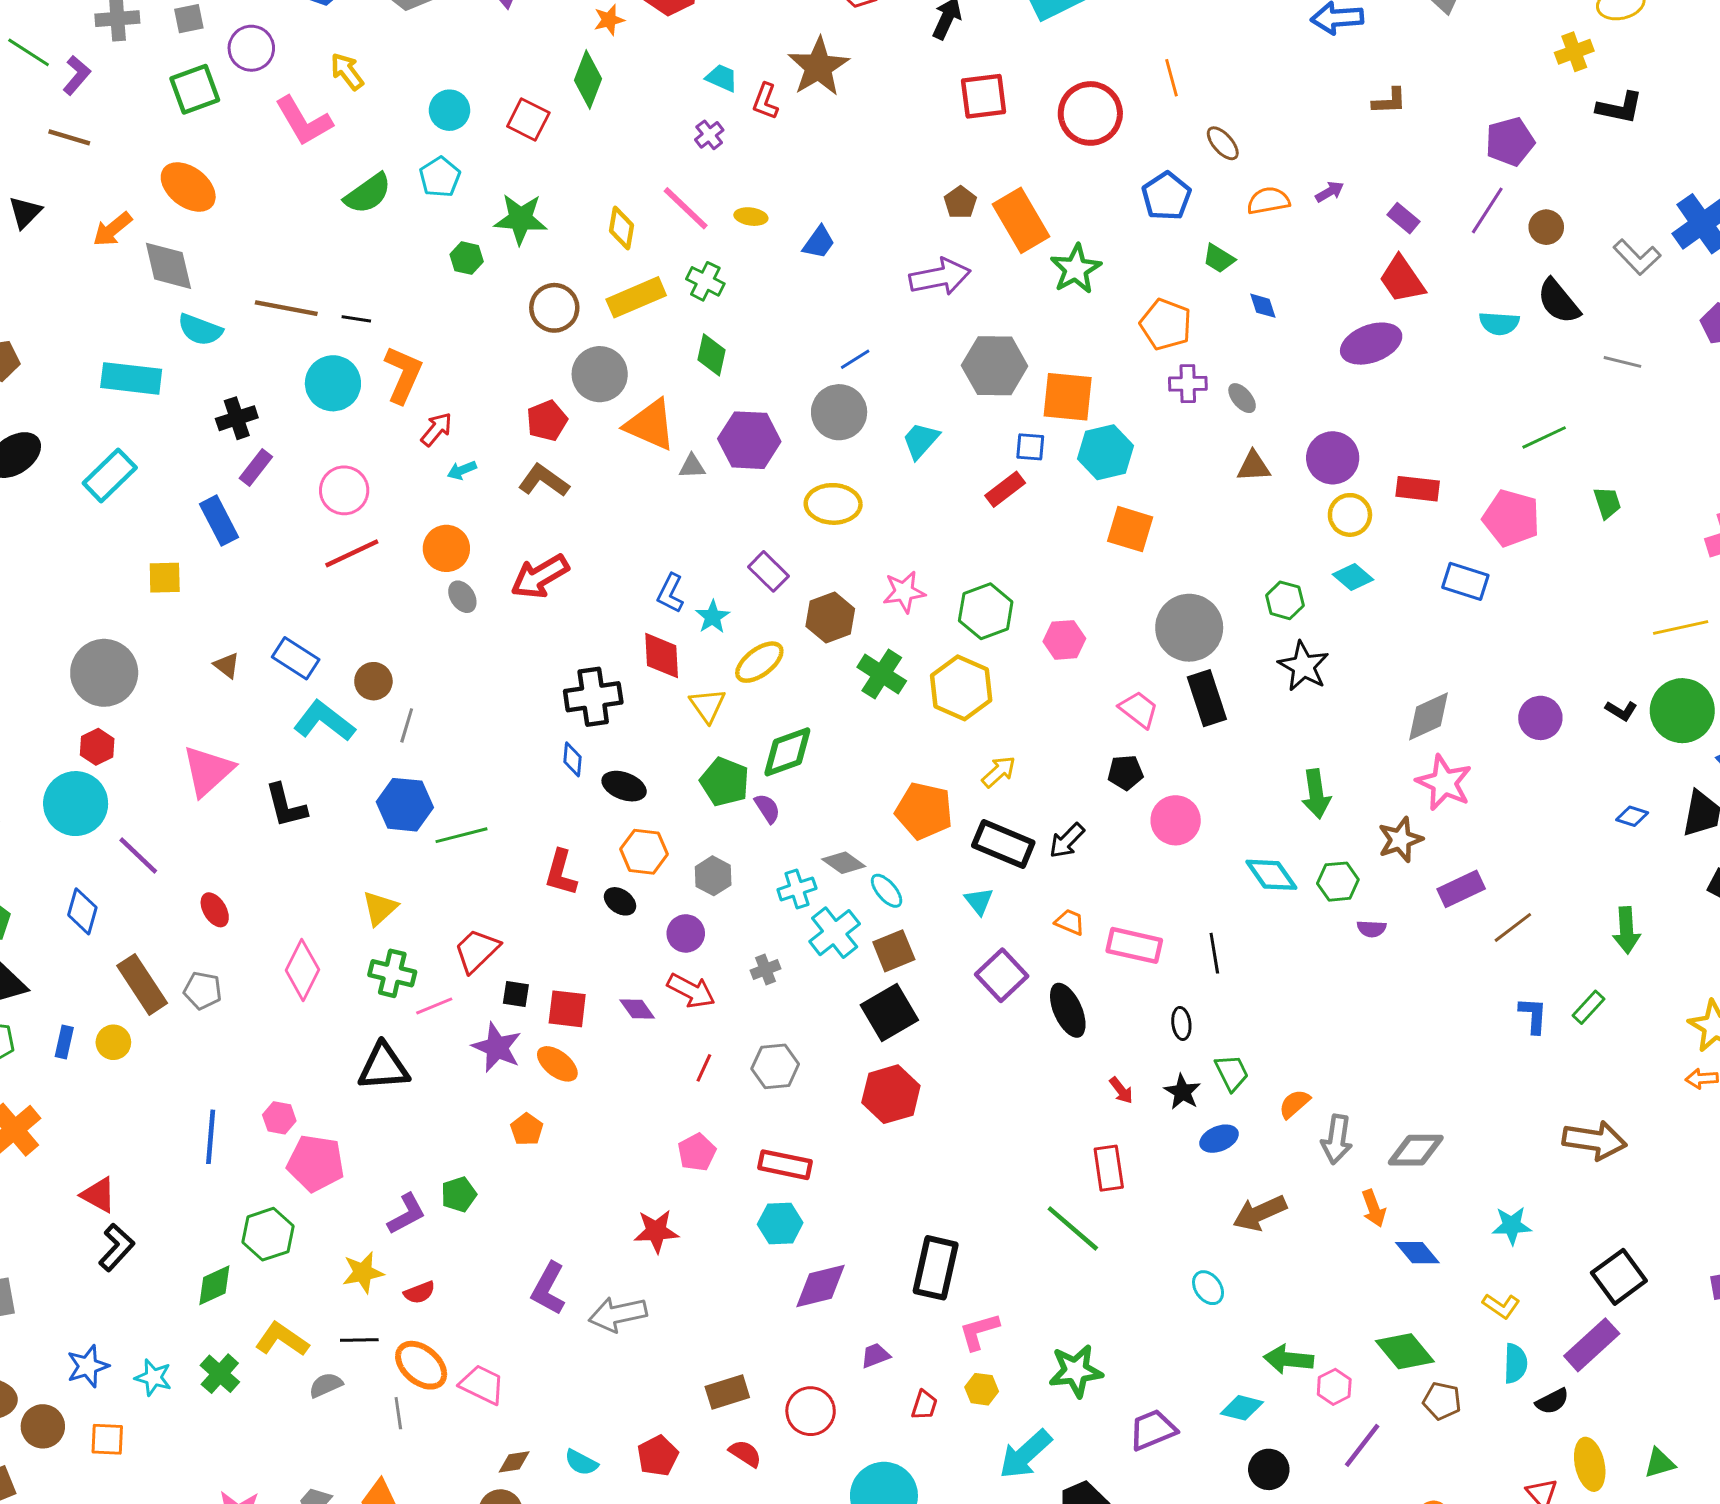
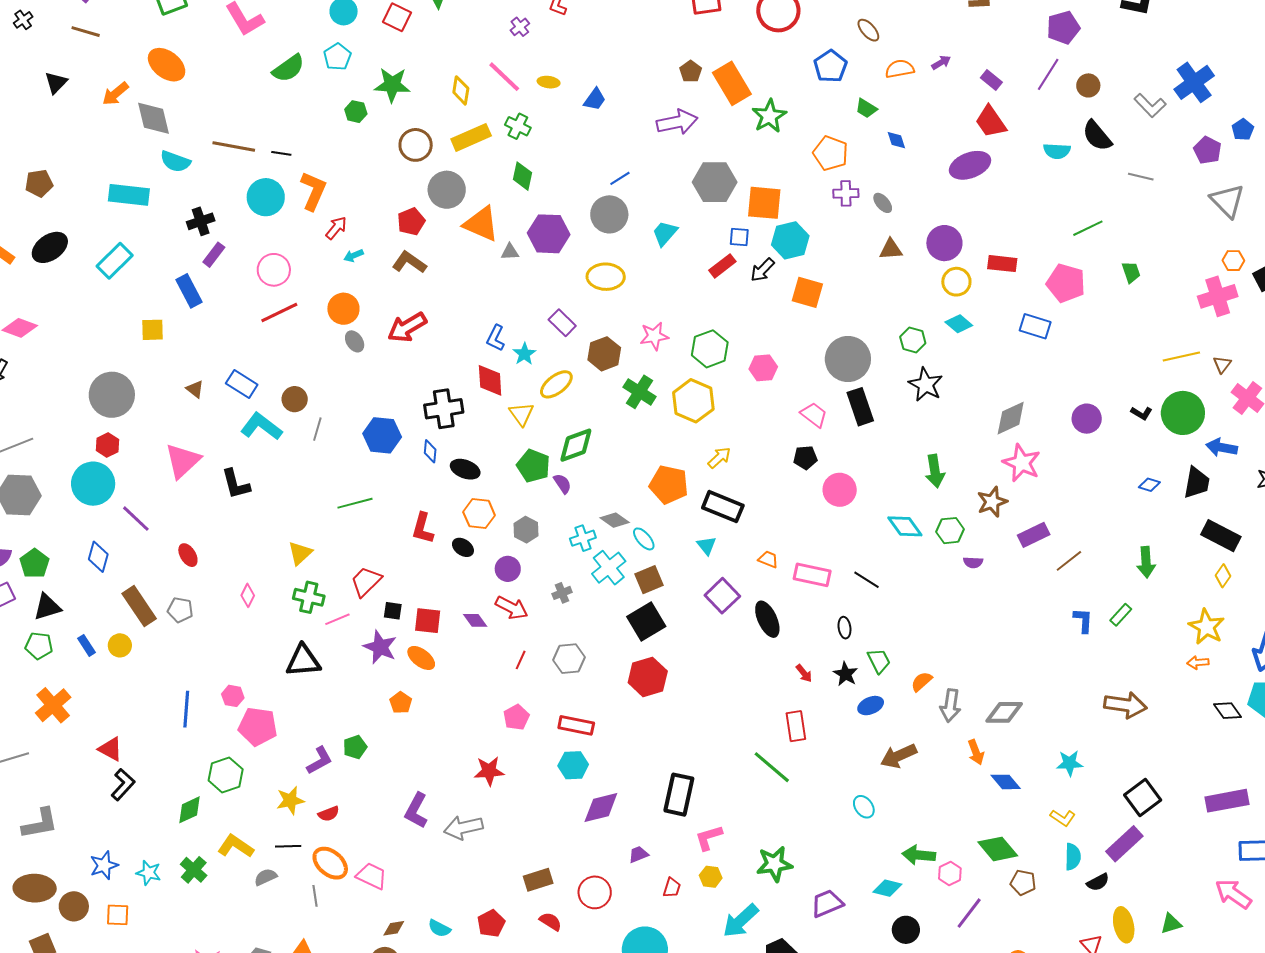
blue hexagon: (405, 805) -> (382, 435), moved
black arrow: (1067, 841) -> (762, 270), moved
black line: (1214, 953) -> (867, 580), turned -48
pink diamond: (302, 970) -> (248, 595), size x0.6
blue rectangle: (64, 1042) -> (86, 645), turned -45

